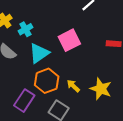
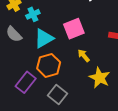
yellow arrow: (73, 86) -> (84, 56), moved

